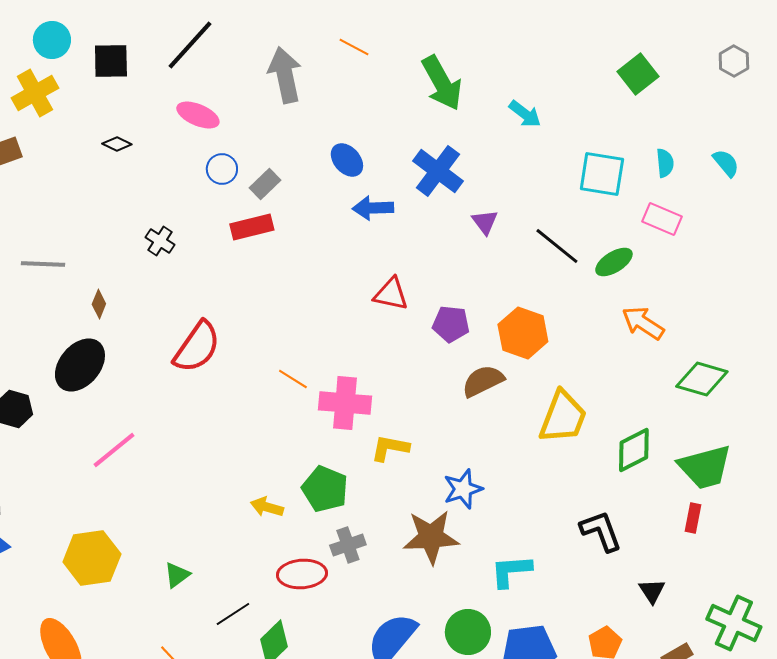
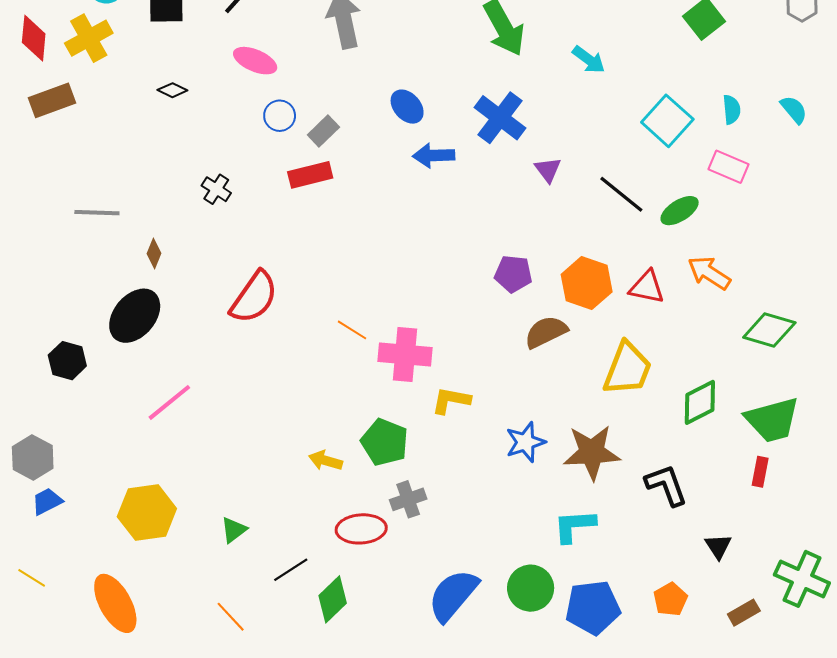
cyan square: (602, 174) -> (667, 121), turned 33
red triangle: (391, 294) -> (647, 287), moved
brown star: (431, 537) -> (592, 452), moved

